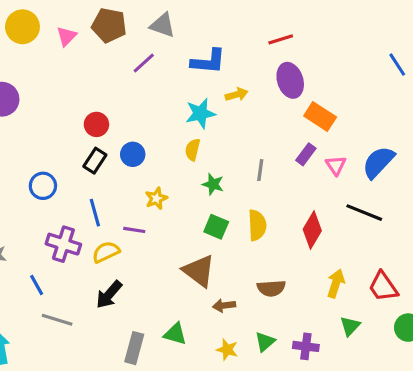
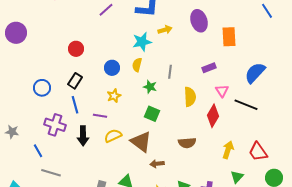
orange rectangle: (320, 117) -> (229, 37), moved, turned 54
blue circle: (133, 154) -> (112, 68), moved
purple rectangle: (306, 154) -> (209, 68), turned 32
black rectangle: (95, 161) -> (75, 81), moved
pink triangle: (336, 165) -> (222, 91), moved
gray line: (260, 170) -> (170, 72), moved
yellow semicircle: (257, 225) -> (190, 97), moved
yellow semicircle: (106, 252) -> (113, 136), moved
brown semicircle: (271, 288) -> (187, 143), moved
black arrow: (109, 294) -> (83, 136), moved, turned -42

